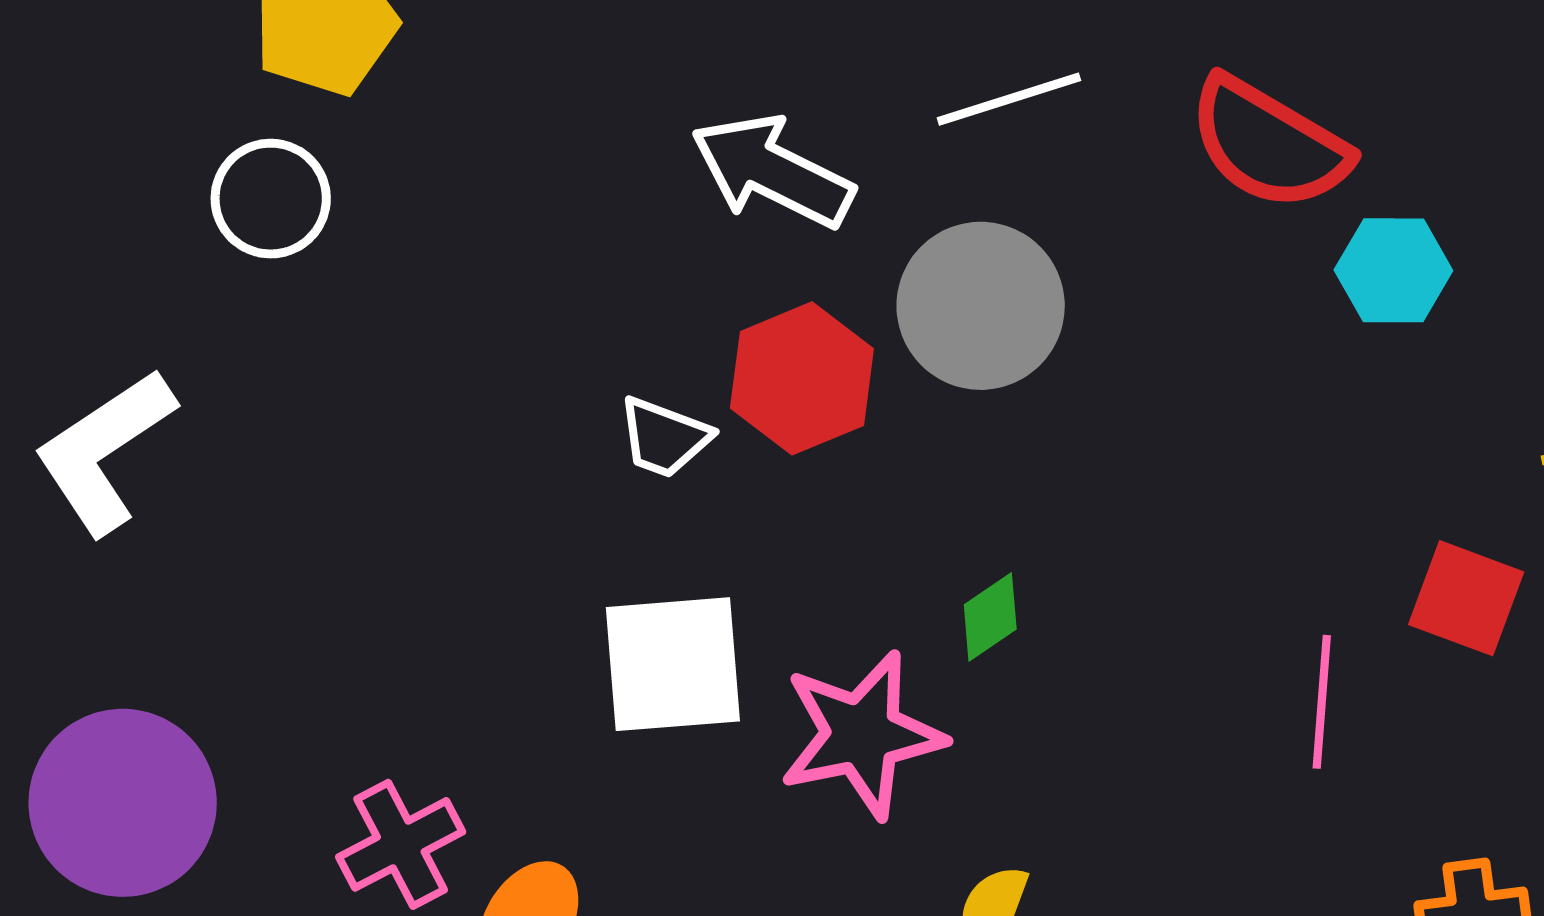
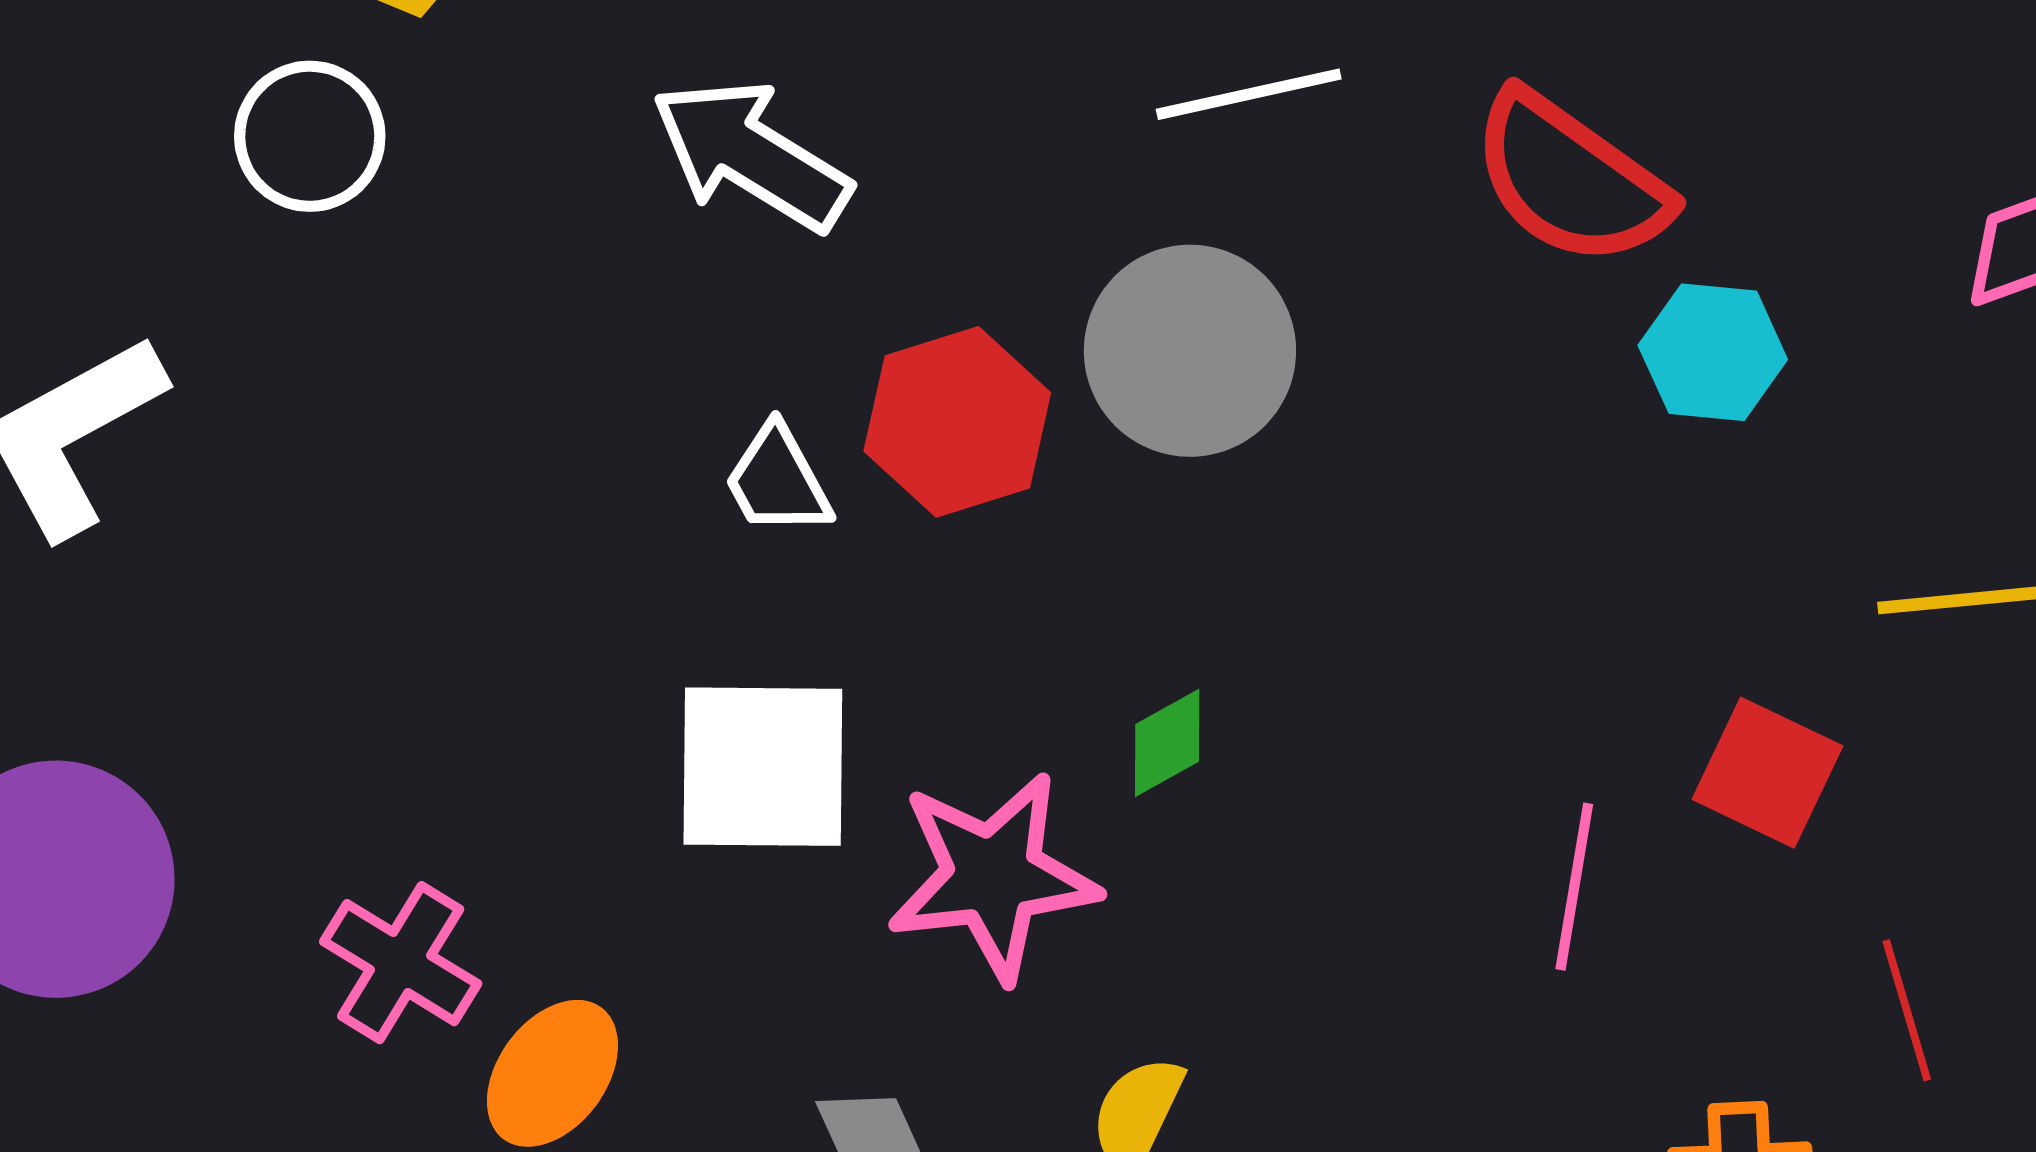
white arrow: (772, 171) -> (751, 155), moved
white trapezoid: (664, 437) -> (778, 481), turned 36
pink cross: (401, 844) -> (401, 963), turned -36

